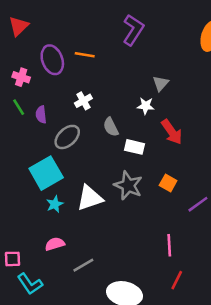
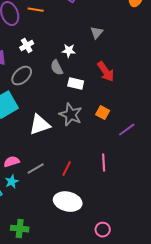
white cross: (83, 101) -> (27, 46), moved
white star: (146, 106) -> (69, 51), moved
cyan star: (55, 204) -> (12, 182), moved
gray line: (83, 265) -> (36, 169), moved
red line: (177, 280) -> (67, 169), moved

